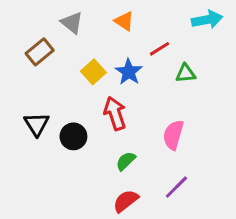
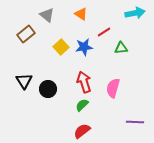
blue star: (129, 72) -> (84, 47), turned 30
red arrow: (115, 113) -> (84, 82), moved
purple line: (176, 187) -> (135, 122), moved, turned 48

